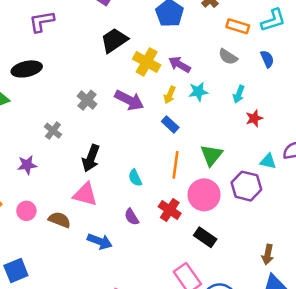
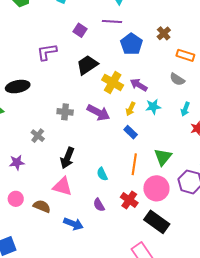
purple L-shape: (42, 21) -> (47, 52), moved
gray cross: (87, 100) -> (65, 112), turned -35
black rectangle: (205, 237) -> (157, 222), size x1.4

